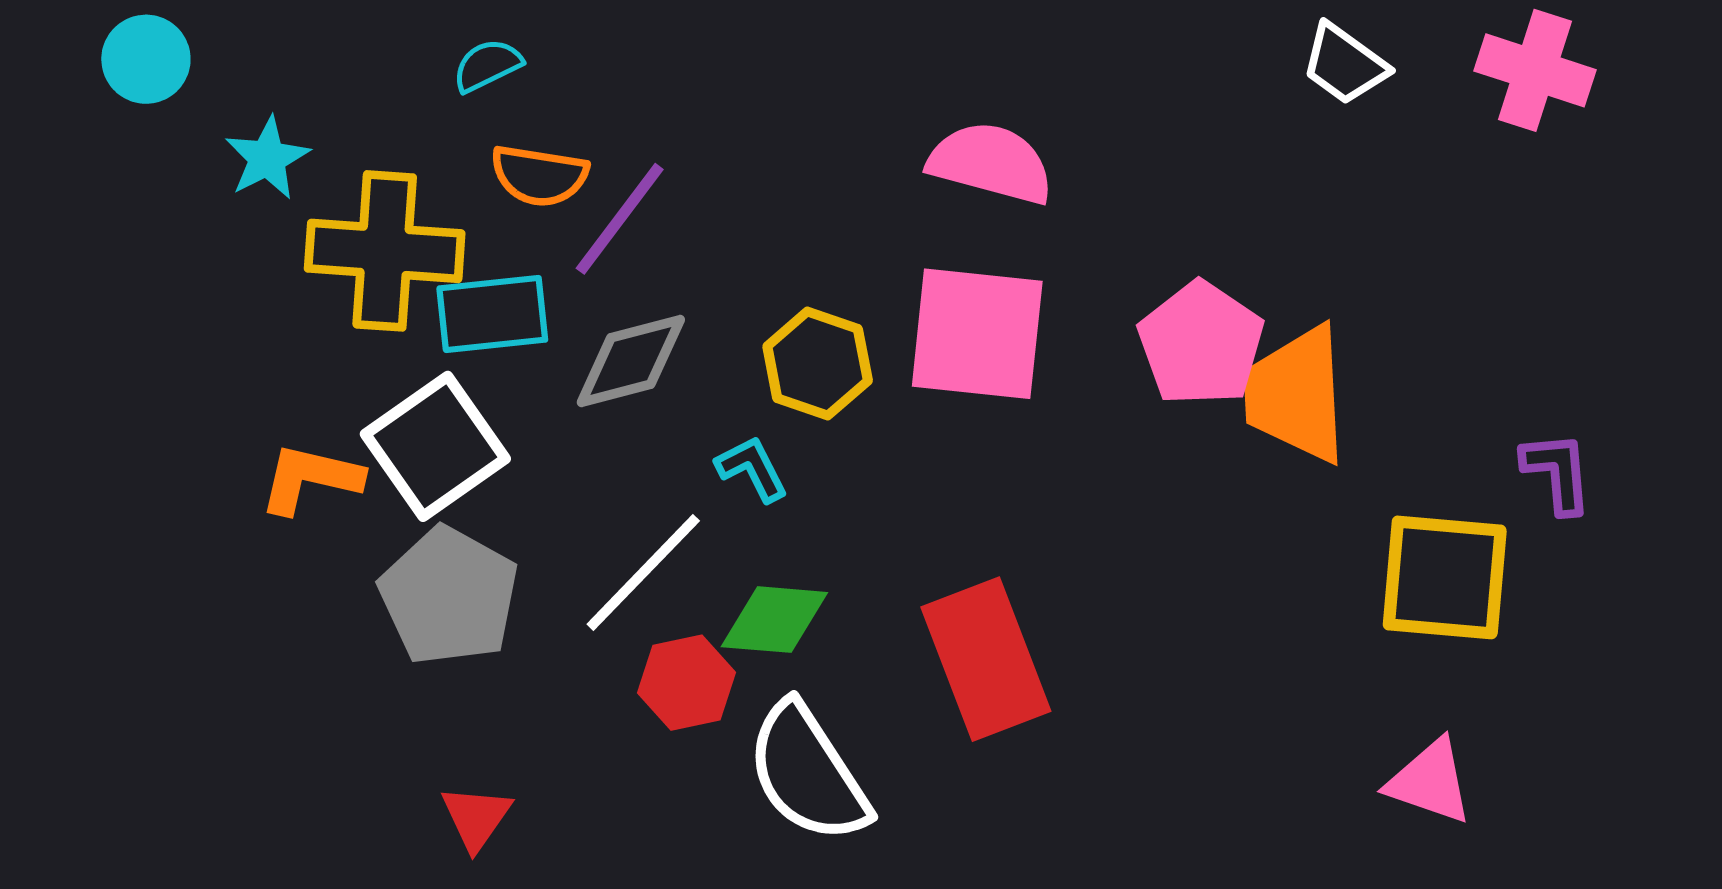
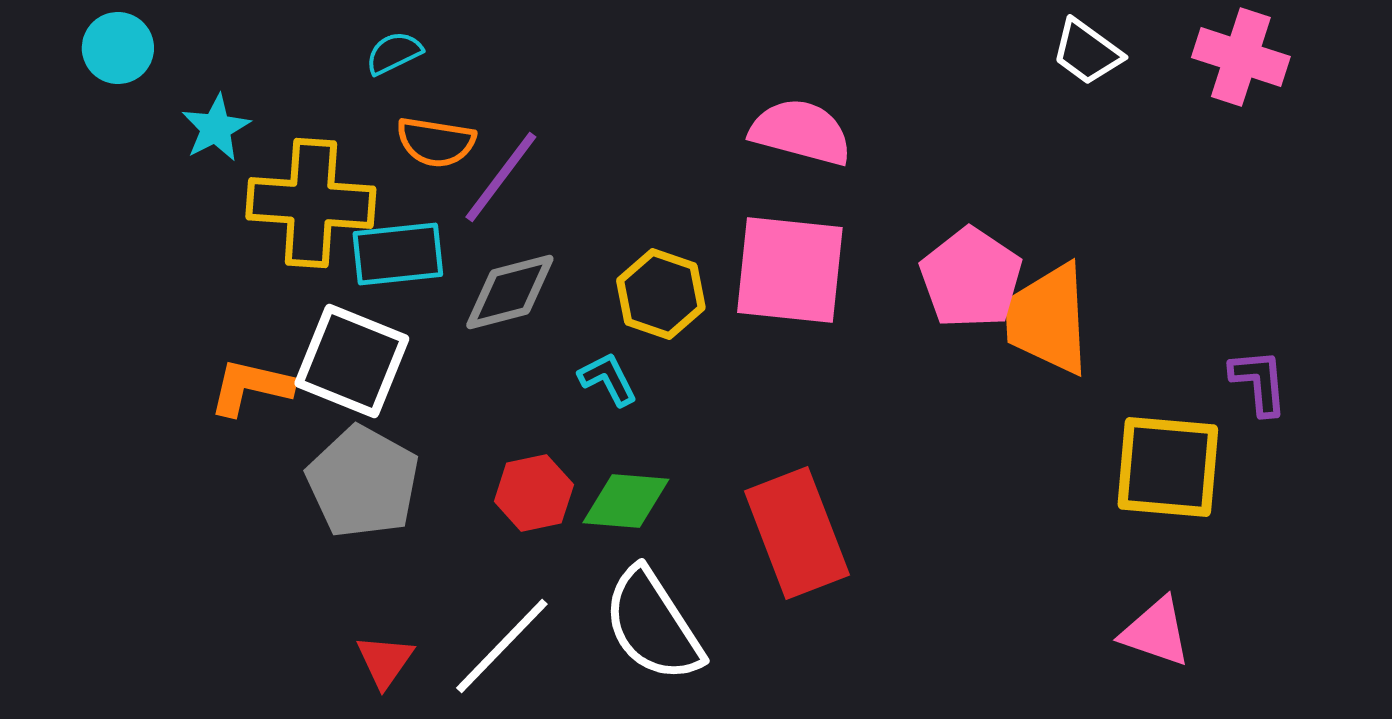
white square: (435, 446) -> (352, 361), turned -33
white line: (643, 573) -> (502, 646), moved
red hexagon: (686, 683) -> (534, 493), moved

